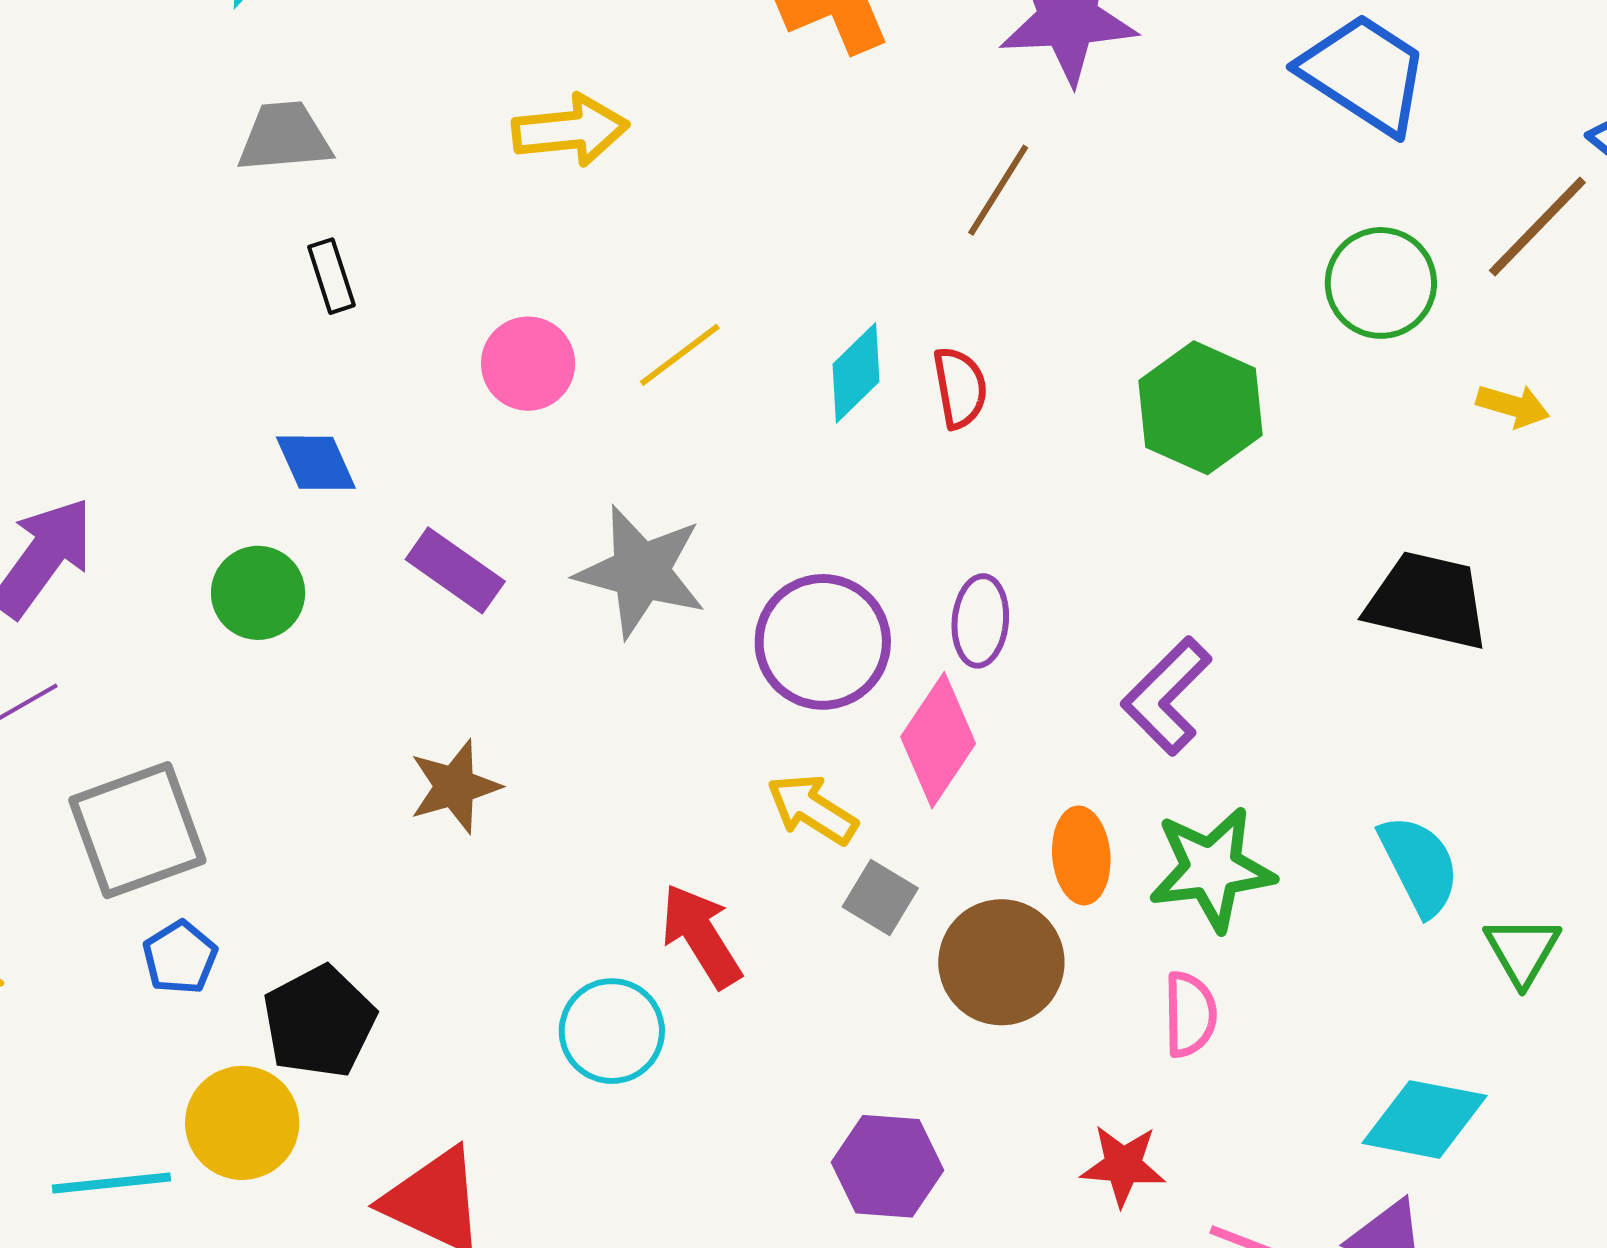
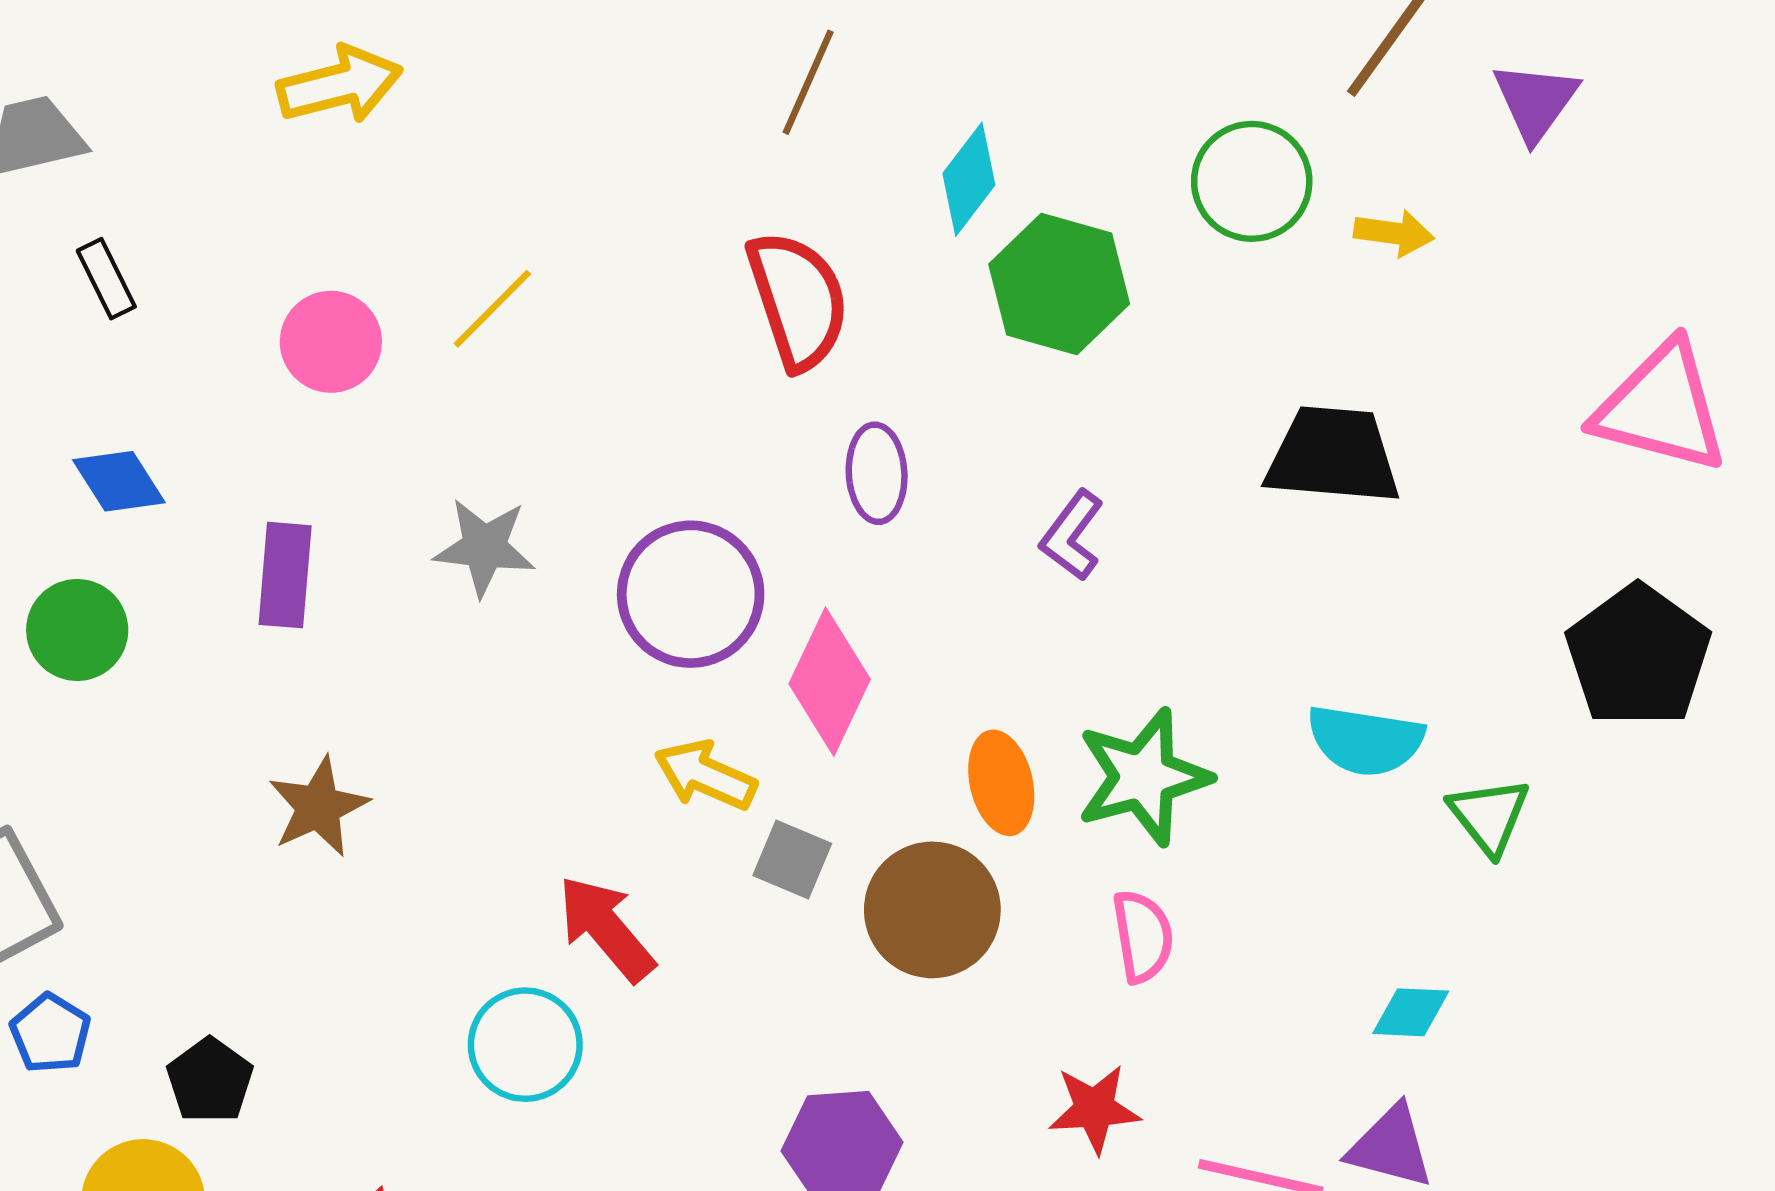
green circle: (1381, 283) -> (1252, 181), moved
cyan diamond: (856, 373) -> (969, 179), moved
red semicircle: (960, 388) -> (798, 300), size x1.6
purple rectangle: (455, 570) -> (285, 575), turned 68
gray star: (641, 572) -> (484, 547), size x0.7
purple ellipse: (980, 621) -> (877, 473), moved
purple L-shape: (1167, 696) -> (1072, 535), moved, size x0.7
cyan semicircle: (1419, 865) -> (1365, 740), turned 134
black pentagon: (319, 1022) -> (210, 1080), size x0.7
cyan diamond: (1424, 1119) -> (1411, 1012), size x0.6

